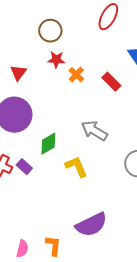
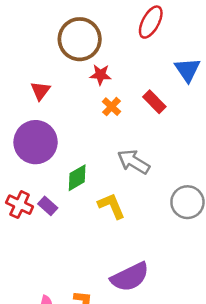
brown circle: (50, 31) -> (80, 39), size x1.5
red star: (56, 60) -> (100, 75), moved
orange cross: (76, 75) -> (111, 107), moved

